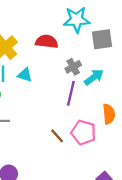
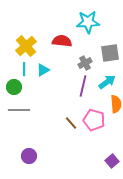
gray square: (102, 39) -> (110, 53), moved
cyan triangle: (25, 75) -> (43, 70), turned -48
cyan arrow: (94, 77) -> (107, 82), moved

